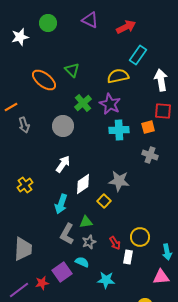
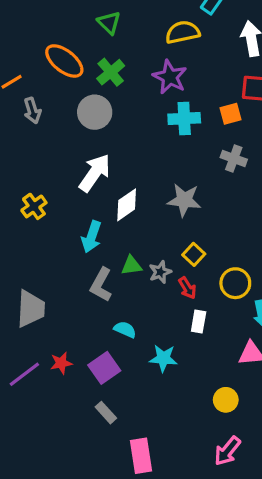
orange ellipse: (44, 80) -> (64, 61), moved
green cross: (83, 103) -> (111, 72), moved
white arrow: (63, 164) -> (95, 173), size x1.4
yellow square: (104, 201) -> (194, 254), moved
yellow circle: (140, 237) -> (235, 283), moved
gray star: (89, 242) -> (160, 272), moved
red arrow: (115, 243) -> (187, 288), moved
purple square: (62, 272) -> (104, 368), moved

